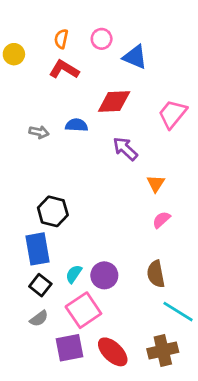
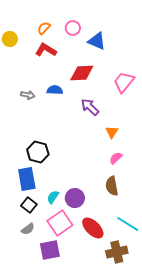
orange semicircle: (61, 39) -> (44, 28), turned 32
brown semicircle: (156, 274) -> (112, 186), moved
red ellipse: (113, 352) -> (93, 228), moved

